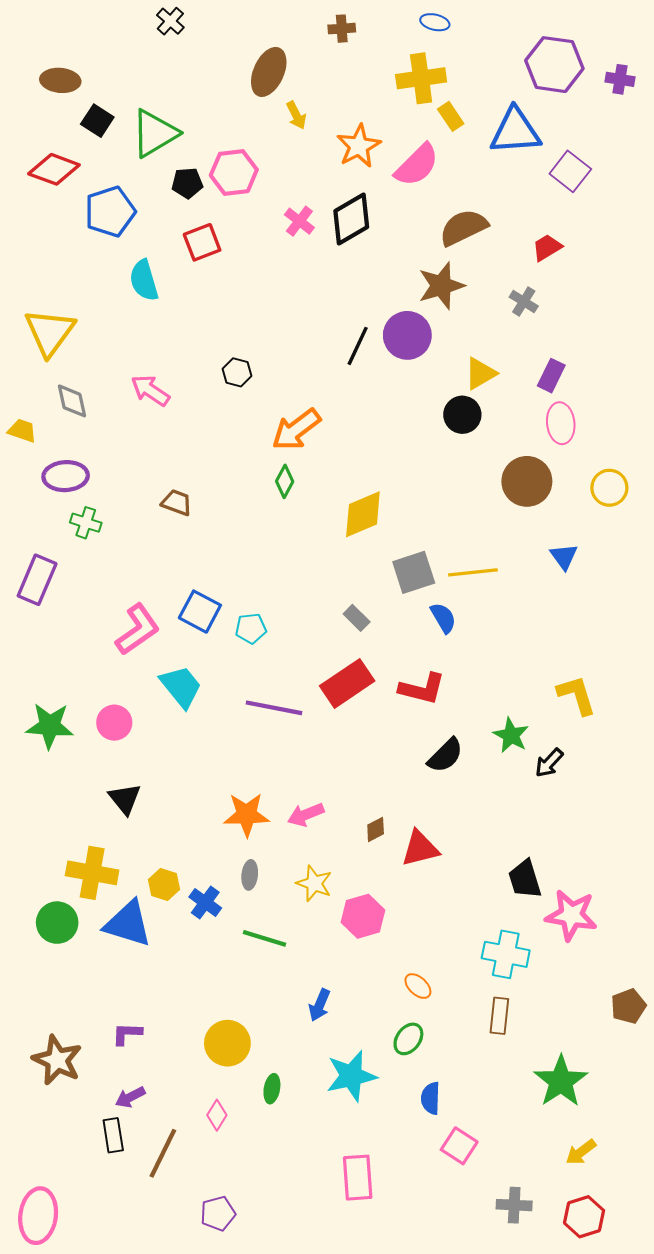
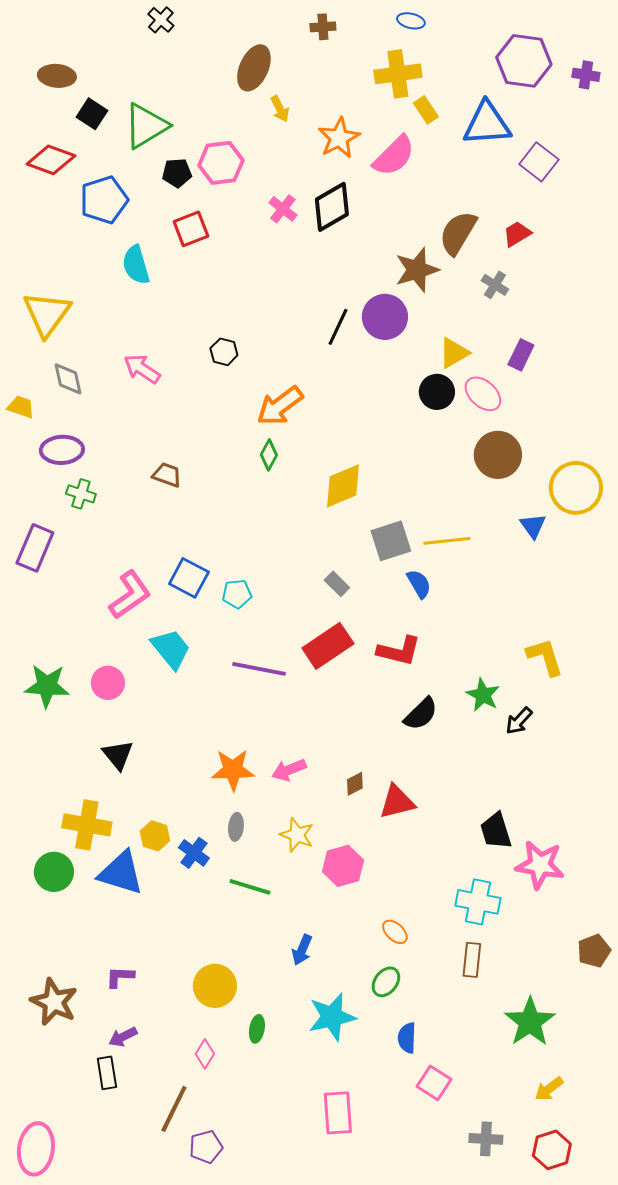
brown semicircle: (463, 227) -> (458, 233), moved, turned -33
pink ellipse: (561, 423) -> (483, 394), moved, turned -42
yellow circle: (609, 488) -> (576, 488), moved, size x1.5
brown line: (163, 1153) -> (174, 1109), moved

